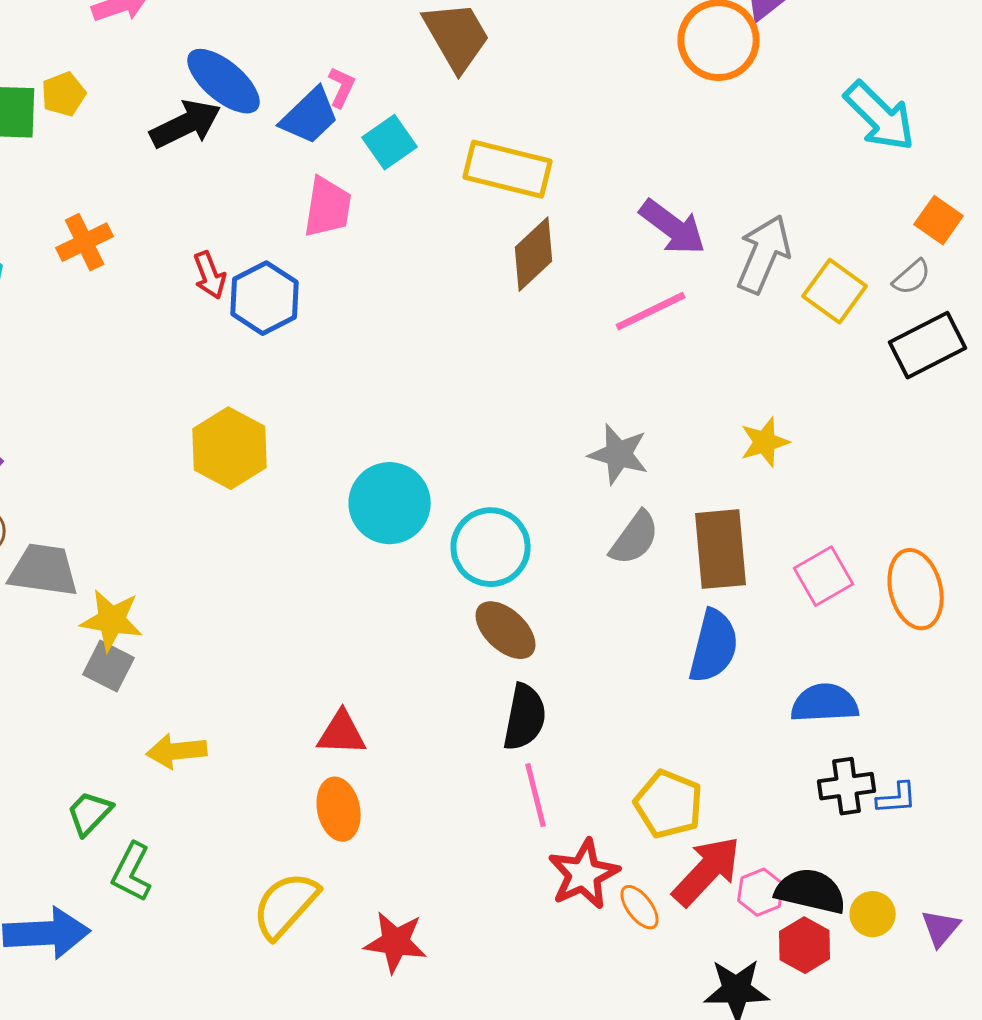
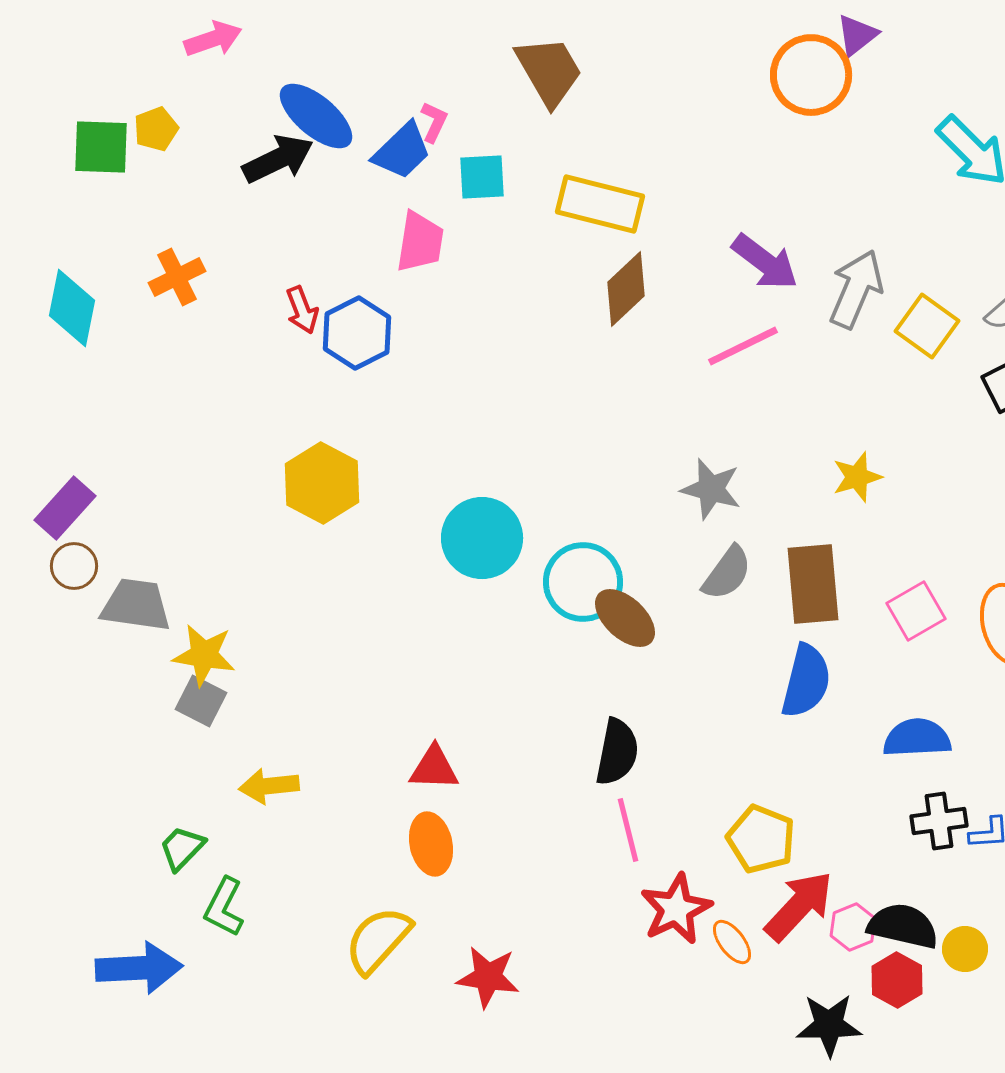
cyan square: (390, 142) -> (482, 177), turned 32
brown ellipse: (506, 630) -> (625, 618), moved

